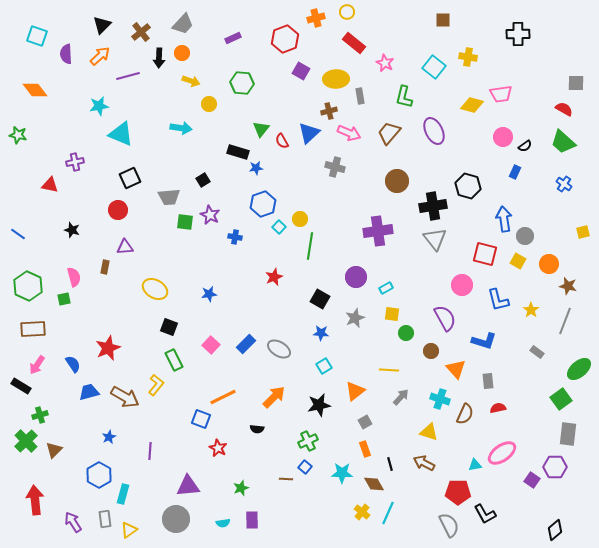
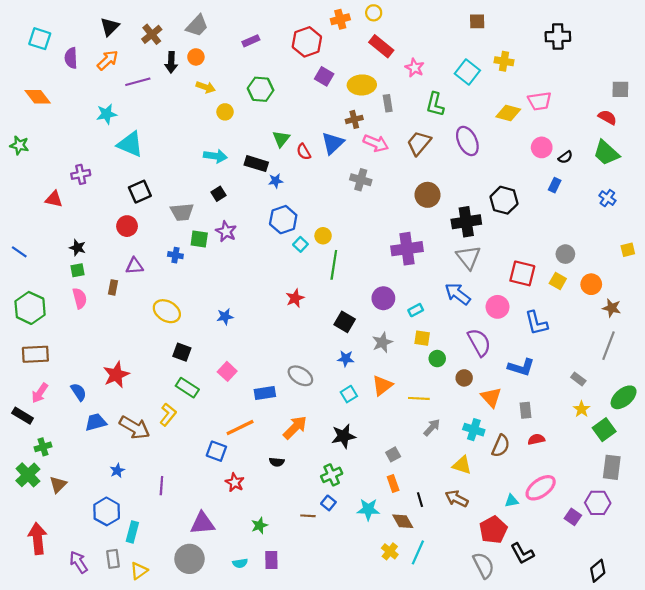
cyan arrow: (181, 128) -> (215, 156), moved
blue arrow: (504, 219) -> (458, 294), moved, turned -45
blue cross: (235, 237) -> (175, 255), moved
green square: (64, 299) -> (77, 270), moved
yellow star: (531, 310) -> (582, 409), moved
blue rectangle: (246, 344) -> (265, 393), moved, turned 36
green rectangle: (174, 360) -> (187, 388), turned -30
orange triangle: (355, 391) -> (382, 385), moved
red pentagon: (458, 492) -> (493, 530), turned -30

